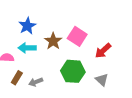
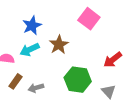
pink square: (77, 36) -> (89, 19), moved
cyan arrow: (27, 48) -> (30, 50), turned -30

